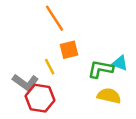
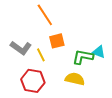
gray L-shape: (25, 82) -> (21, 48), moved
yellow semicircle: (109, 96) -> (75, 79), moved

